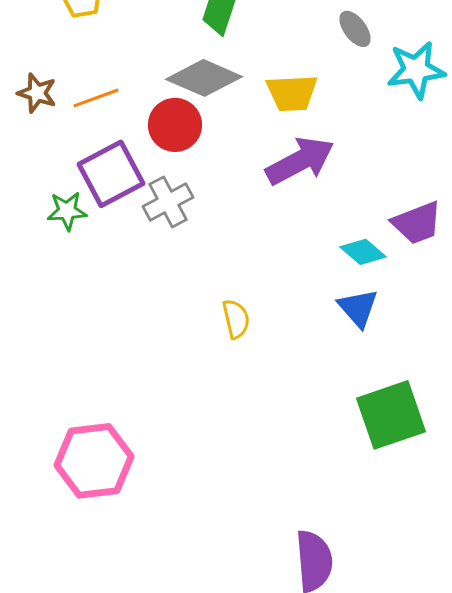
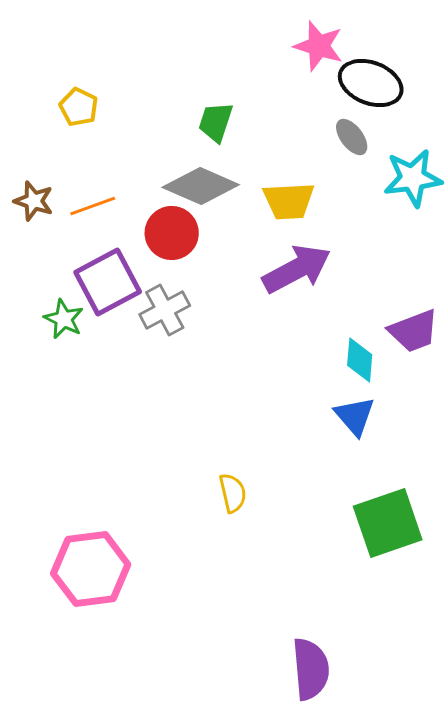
green star: (67, 211) -> (64, 319), turned 30
cyan diamond: (363, 252) -> (360, 360), turned 54
yellow semicircle: (236, 319) -> (233, 493), moved

